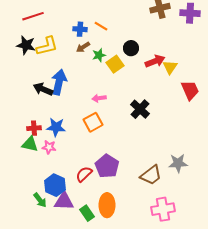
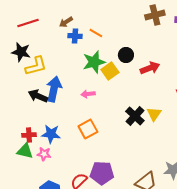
yellow L-shape: (47, 46) -> (36, 66), moved
brown arrow: (83, 47) -> (66, 22), moved
green star: (99, 55) -> (94, 62), size x1.6
yellow triangle: (170, 67) -> (154, 114), moved
pink arrow: (99, 98) -> (88, 94), moved
purple pentagon: (107, 166) -> (102, 173), turned -30

